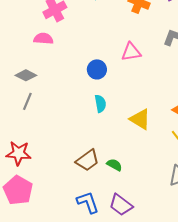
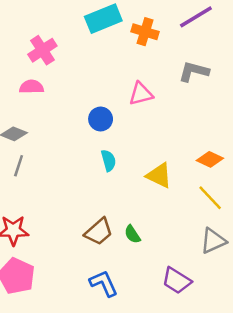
green semicircle: (114, 165) -> (132, 234), turned -147
purple trapezoid: (121, 205) -> (176, 281), moved

